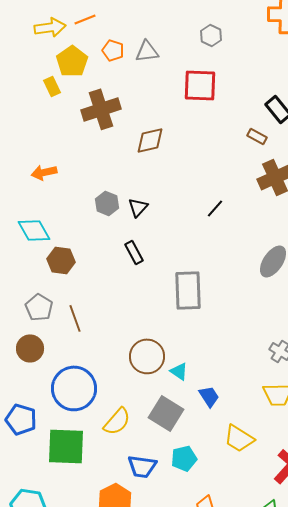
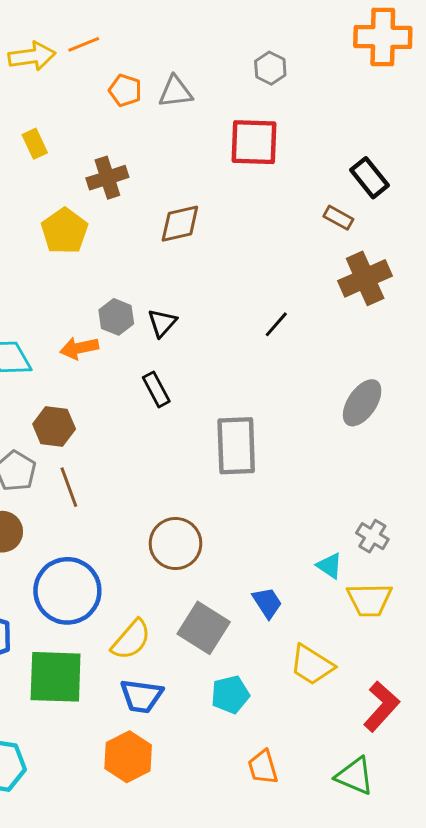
yellow pentagon: (72, 61) -> (64, 231), moved
brown cross: (101, 109) -> (107, 178), size x0.7
orange arrow: (44, 172) -> (79, 348), moved
brown hexagon: (61, 260) -> (54, 426), moved
cyan triangle: (179, 371) -> (330, 566), moved
blue trapezoid: (142, 466) -> (141, 696), moved

